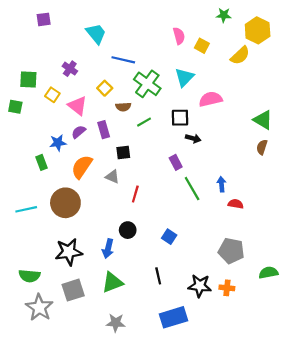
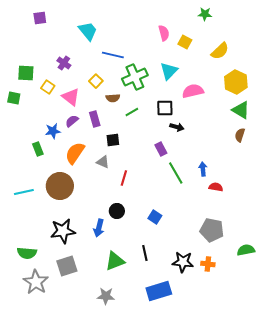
yellow hexagon: (258, 30) -> (236, 82), moved
green cross: (147, 84) -> (135, 77), turned 30
green triangle: (112, 282) -> (115, 261), moved

